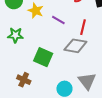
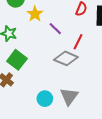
green square: (43, 57) -> (17, 60), moved

